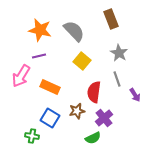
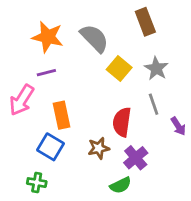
yellow square: (82, 61) -> (119, 68), moved
orange rectangle: (50, 87) -> (61, 115), turned 54
blue square: (50, 118) -> (50, 147), moved

